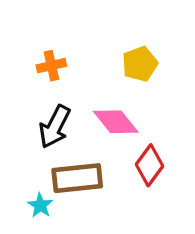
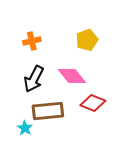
red diamond: (150, 165) -> (93, 103), turned 75

